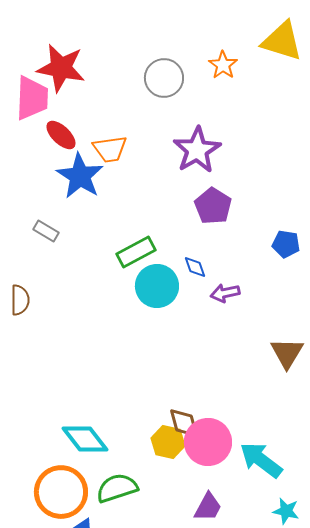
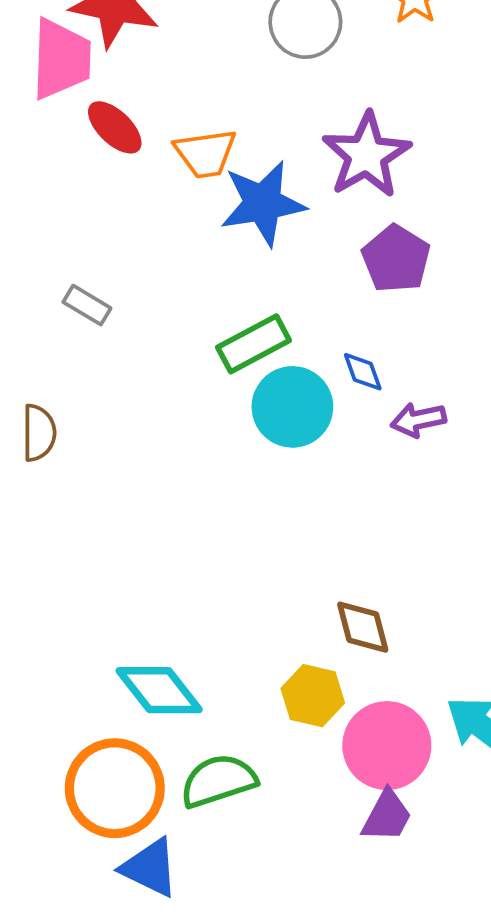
blue star: (80, 176) -> (263, 203), moved, turned 30
brown diamond: (184, 423) -> (363, 627), moved
pink circle: (208, 442) -> (387, 746), moved

